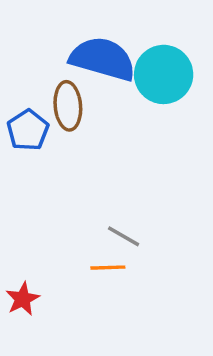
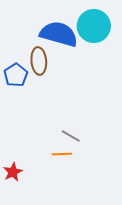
cyan circle: (164, 74) -> (94, 26), moved

